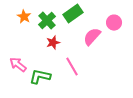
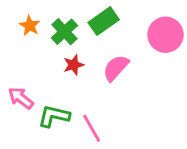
pink circle: (114, 23) -> (166, 35), size x1.5
pink semicircle: (92, 37) -> (116, 68), moved
pink line: (72, 67) -> (92, 128), moved

